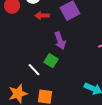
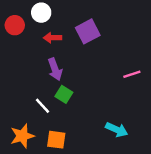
purple arrow: (60, 41) -> (55, 69), moved

